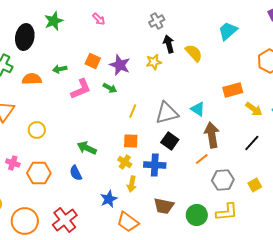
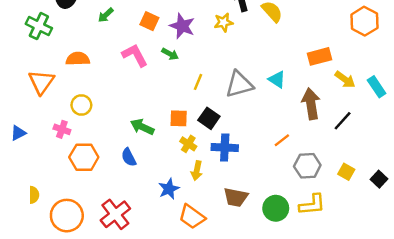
green arrow: (60, 69) -> (106, 15), moved, turned -32
orange semicircle: (32, 79) -> (78, 59), moved
pink L-shape: (81, 89) -> (135, 55), turned -95
brown arrow: (212, 135) -> (311, 104), moved
orange square: (131, 141) -> (179, 118), moved
black square: (170, 141) -> (209, 118), moved
pink cross: (13, 163) -> (62, 129), moved
yellow square: (255, 185) -> (346, 172), turned -32

